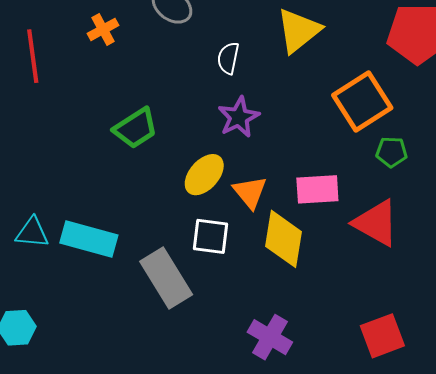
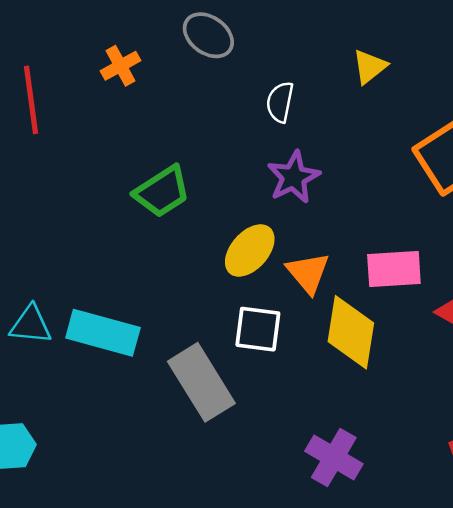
yellow triangle: (299, 30) -> (370, 67), size x0.6

